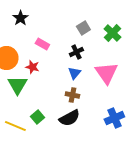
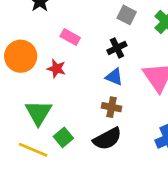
gray square: (83, 28) -> (127, 15), turned -32
blue triangle: (74, 73) -> (114, 77), turned -48
green triangle: (17, 85) -> (39, 113), moved

